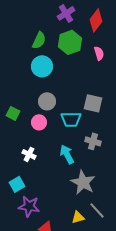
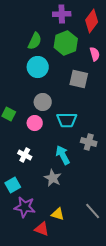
purple cross: (66, 13) -> (62, 14), turned 30
gray square: (93, 103) -> (79, 79), moved
gray star: (83, 182) -> (53, 178), moved, size x0.7
yellow triangle: (78, 217) -> (58, 214), moved, turned 32

